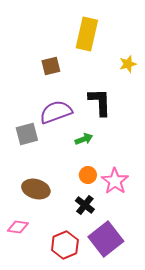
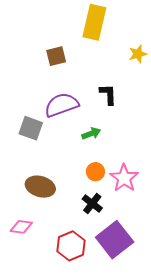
black L-shape: (100, 102) -> (108, 94), size x0.7
gray square: (27, 134) -> (31, 128), turned 35

